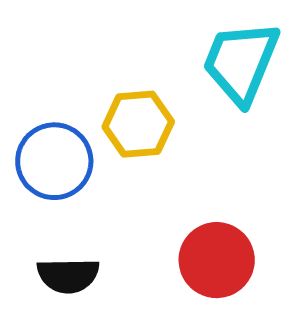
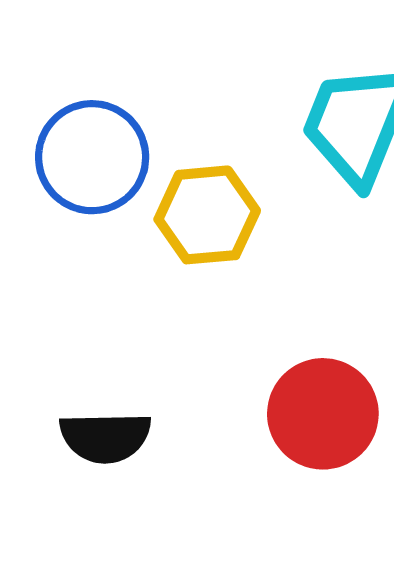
blue circle: (54, 161) -> (92, 157), moved

